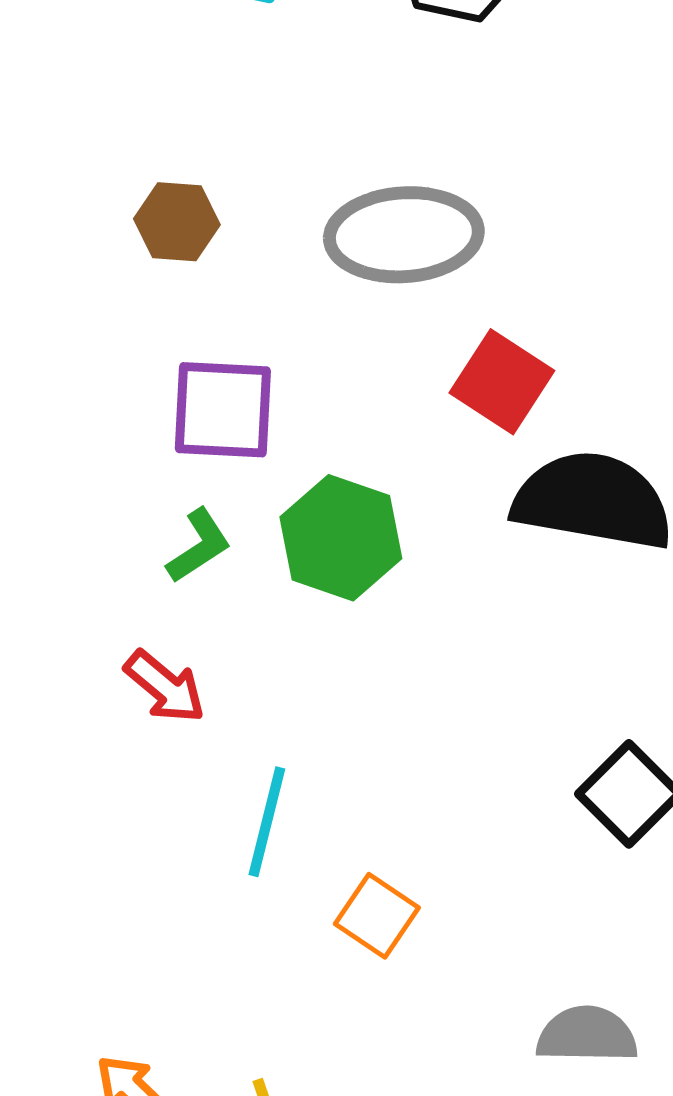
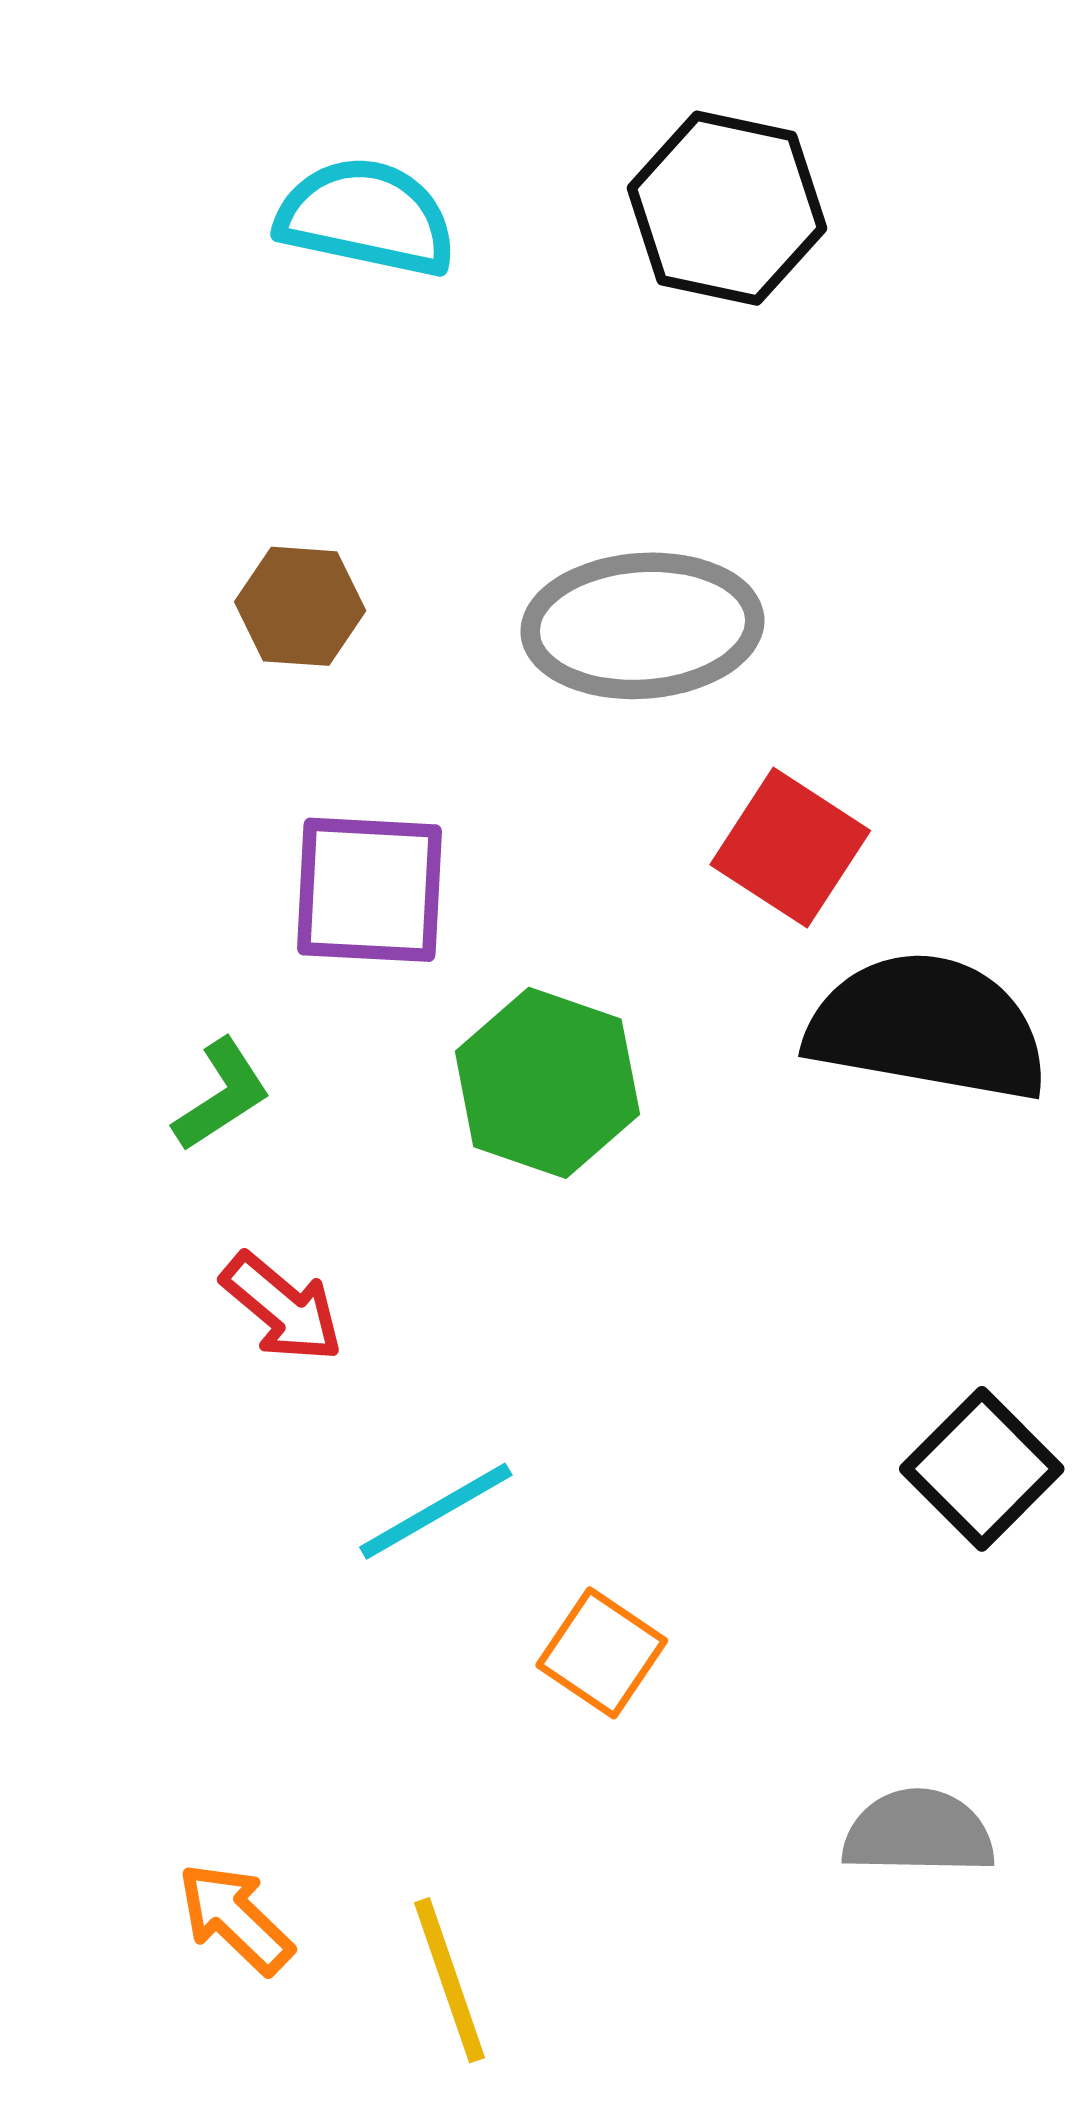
green L-shape: (199, 546) -> (222, 1095), moved
cyan line: (267, 822) -> (436, 1511), turned 46

